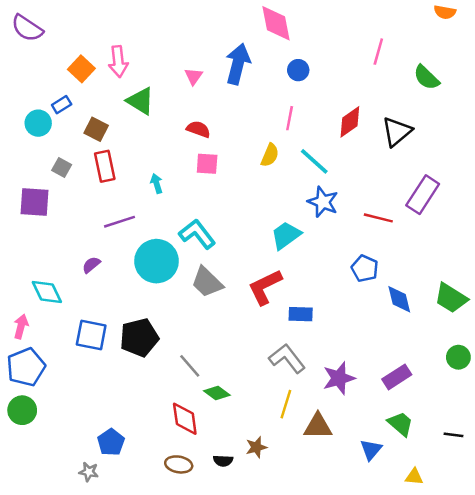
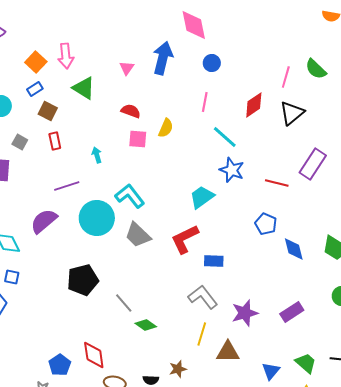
pink line: (378, 52) -> (286, 77), moved
blue rectangle: (62, 105) -> (35, 89), moved
yellow semicircle: (270, 155) -> (166, 128), moved
red rectangle: (105, 166) -> (55, 141), size x0.7
purple semicircle: (91, 265) -> (44, 221), size x1.8
blue square: (91, 335) -> (12, 277), moved, size x0.6
red diamond: (185, 419) -> (94, 355), moved
green trapezoid: (400, 424) -> (306, 363), moved

